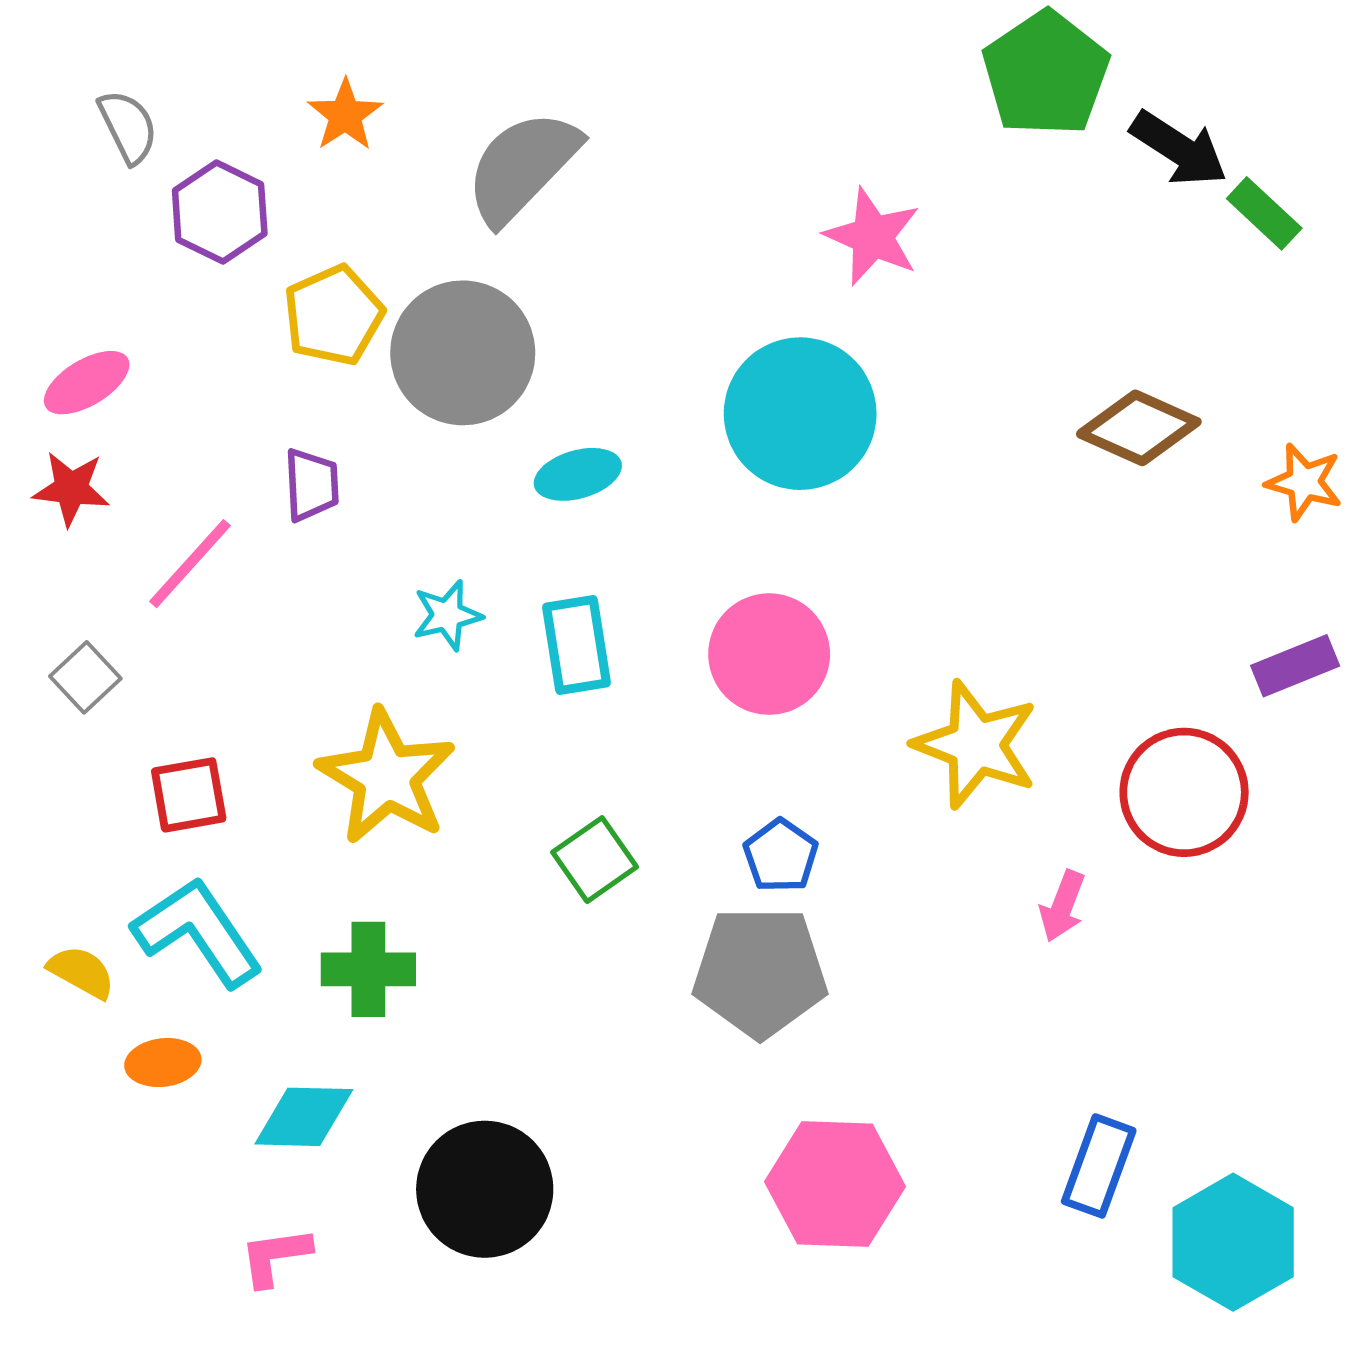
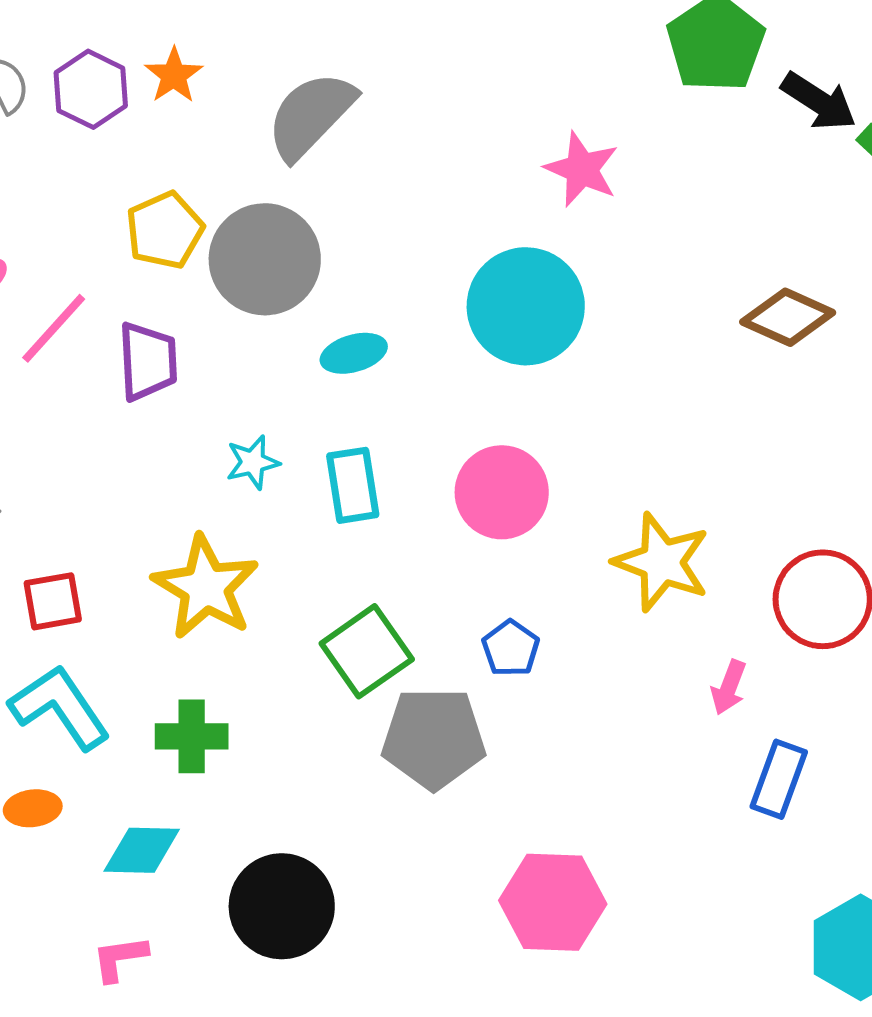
purple hexagon: (220, 212) -> (91, 89), moved
purple trapezoid: (312, 485) -> (148, 361), size x1.4
pink line: (190, 564) -> (54, 328), moved
green square: (595, 860) -> (367, 651), size x1.4
gray pentagon: (760, 972) -> (434, 738), moved
blue rectangle: (1099, 1166) -> (779, 779), moved

